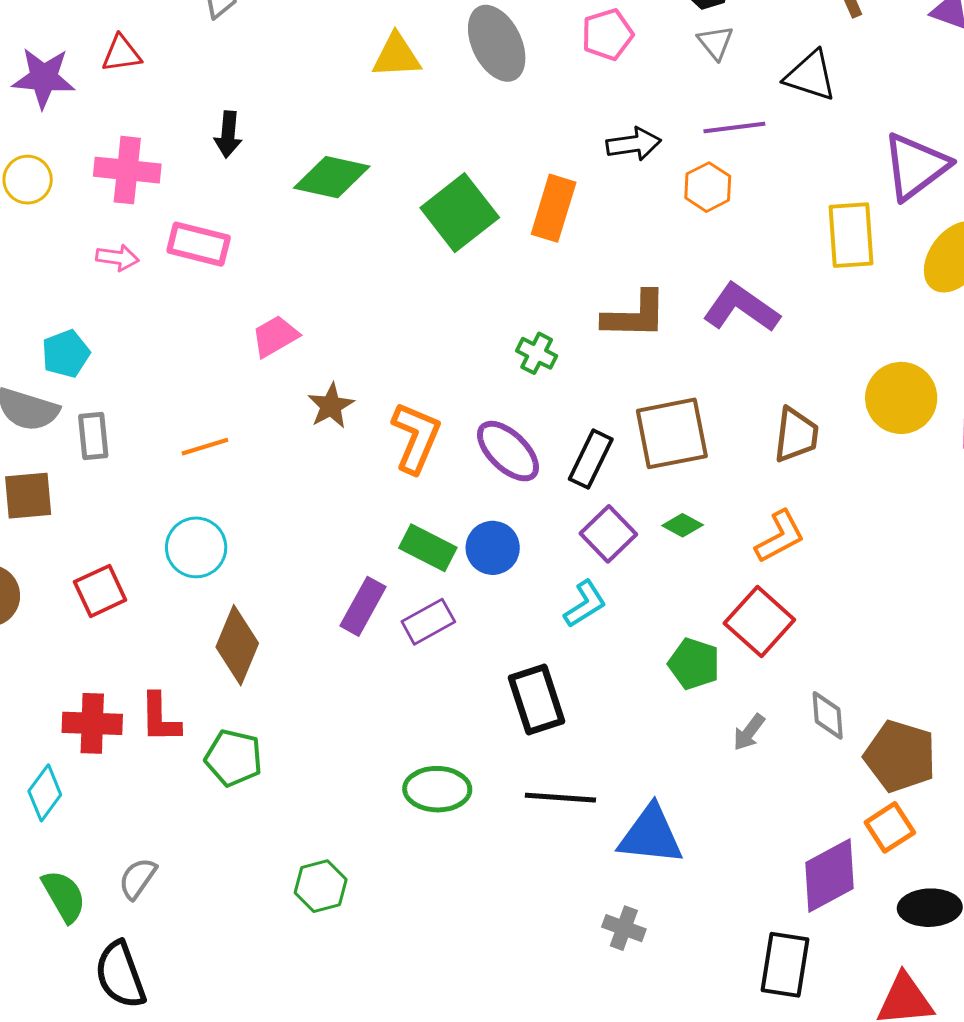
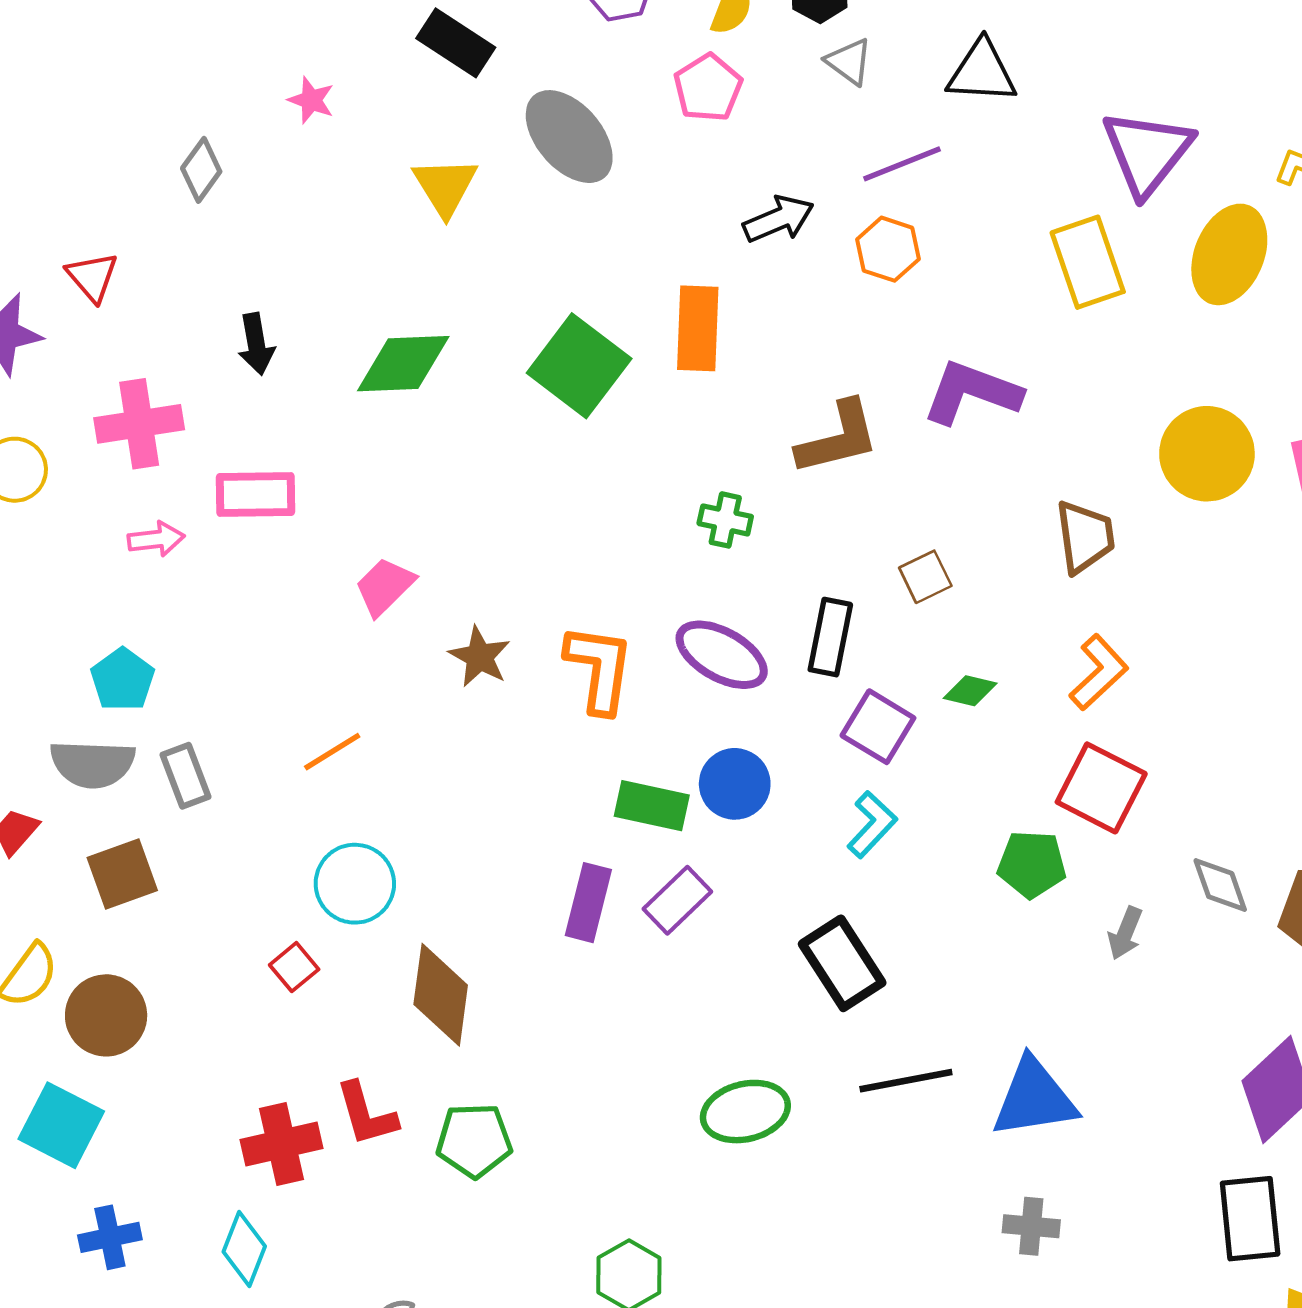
red triangle: (121, 54) -> (92, 277), turned -48
yellow triangle: (396, 56) -> (445, 186), turned -44
brown square: (672, 433) -> (925, 577), size x0.5
red square: (100, 591) -> (294, 967), moved, size x0.7

